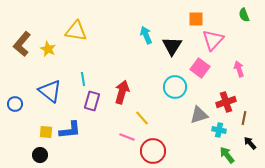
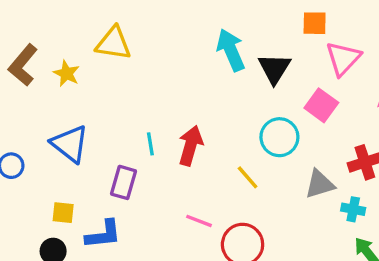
cyan arrow: (146, 35) -> (231, 50), size x1.4
cyan line: (83, 79) -> (150, 144), moved
purple rectangle: (92, 101) -> (124, 182), moved
yellow line: (142, 118) -> (248, 177), moved
blue L-shape: (70, 130) -> (103, 234), moved

